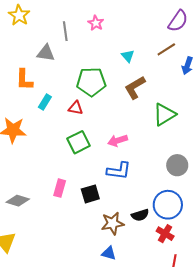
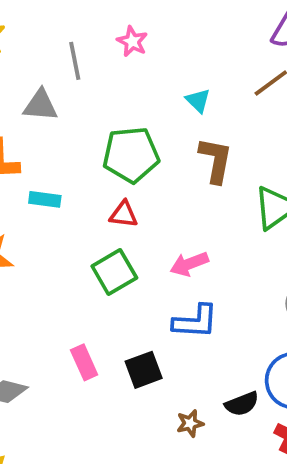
brown L-shape: (135, 87) -> (216, 160), turned 135
cyan rectangle: (45, 102) -> (45, 199), turned 70
red triangle: (76, 108) -> (124, 214), moved
pink rectangle: (60, 188) -> (84, 362), turned -36
brown star: (113, 223) -> (190, 423), size x0.6

